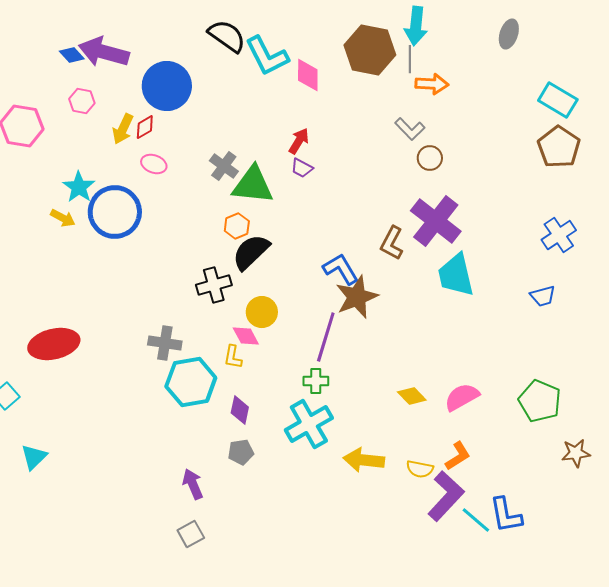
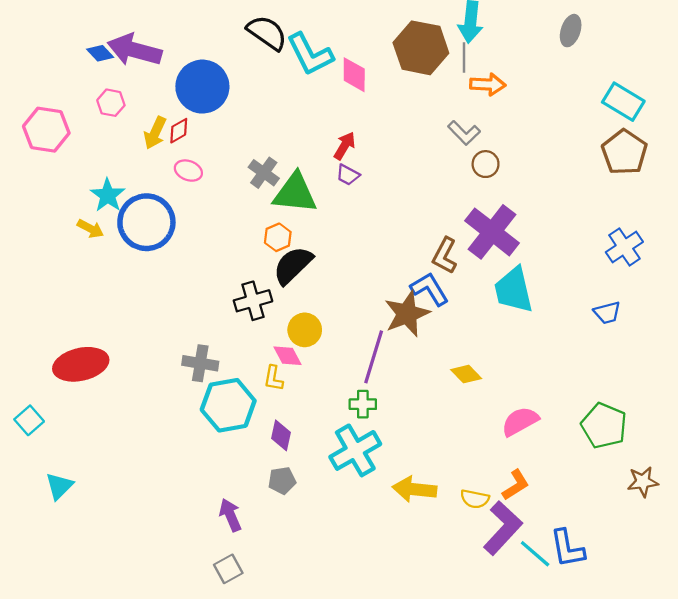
blue L-shape: (341, 269) -> (430, 289), moved
yellow diamond: (412, 396) -> (466, 374), moved

